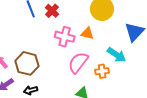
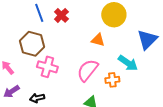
pink cross: (65, 37) -> (47, 67), moved
brown hexagon: (27, 63) -> (32, 44), moved

